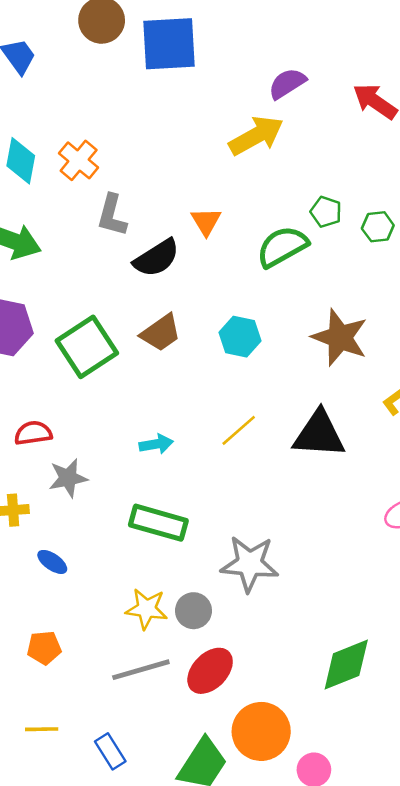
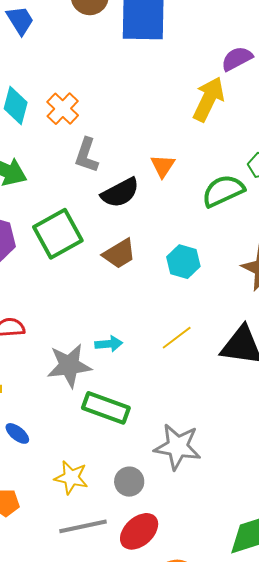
yellow arrow: (256, 136) -> (209, 99), turned -39
green square: (87, 347) -> (58, 234), moved
gray star: (68, 478) -> (69, 366), moved, size x1.4
yellow star: (146, 609) -> (71, 478), moved

